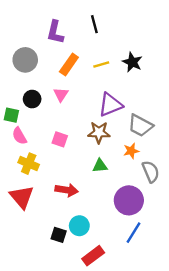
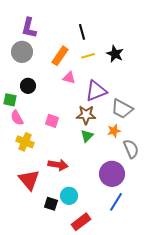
black line: (94, 24) -> (82, 32), moved
purple L-shape: (55, 32) -> (29, 28), moved
pink triangle: (61, 94) -> (69, 78), moved, turned -48
green triangle: (100, 166) -> (87, 136), moved, turned -40
red triangle: (22, 197) -> (29, 180), moved

